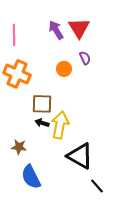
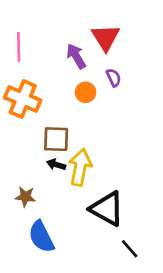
purple arrow: (56, 30) -> (76, 56), moved

